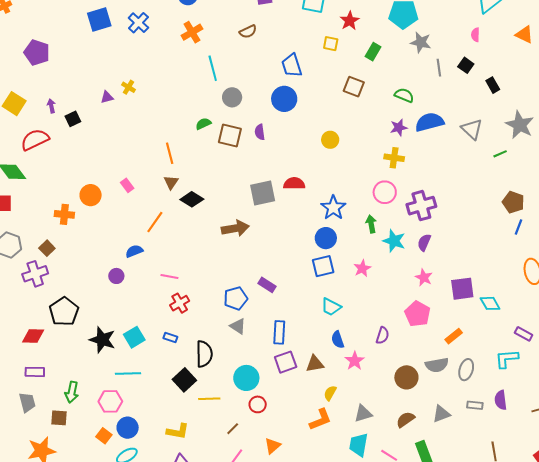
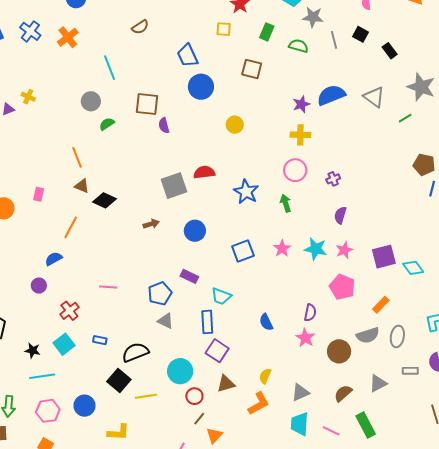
orange cross: (192, 32) -> (68, 37), moved
green semicircle: (404, 95) -> (299, 46), moved
gray circle: (232, 97) -> (91, 101), moved
blue circle: (284, 99) -> (201, 87), moved
brown square: (230, 135) -> (147, 104), moved
brown triangle: (171, 182) -> (82, 186), turned -35
pink rectangle: (127, 185) -> (39, 194), turned 56
purple cross: (421, 206) -> (333, 179), size x0.5
brown arrow: (235, 228) -> (151, 224), size x0.6
blue circle: (326, 238) -> (195, 231), moved
cyan star: (394, 241) -> (316, 249), moved
pink line: (169, 276) -> (108, 287), moved
pink star: (424, 278) -> (344, 250), turned 30
red cross: (180, 303) -> (69, 311), moved
cyan trapezoid: (331, 307) -> (221, 296), moved
black star: (102, 340) -> (33, 350), size x0.6
black semicircle: (204, 354) -> (135, 352), turned -104
pink star: (355, 361) -> (305, 338), moved
purple square: (286, 362) -> (217, 351), turned -30
brown triangle: (315, 364) -> (226, 384), moved
cyan line: (128, 374) -> (42, 376), moved
blue circle: (128, 428) -> (84, 406), moved
brown line: (233, 429) -> (199, 419), moved

